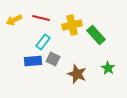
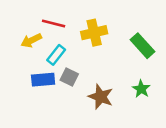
yellow arrow: (14, 20) -> (31, 40), moved
green rectangle: (96, 35) -> (143, 46), moved

